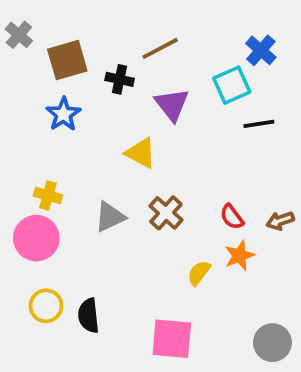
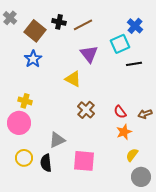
brown square: (67, 60) -> (35, 31), turned -35
black cross: (120, 79) -> (59, 22), moved
gray triangle: (110, 217) -> (57, 140), moved
yellow semicircle: (199, 273) -> (132, 155), moved
pink square: (172, 339) -> (84, 161), moved

